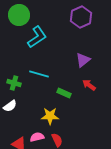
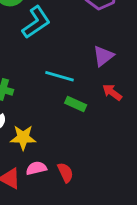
cyan line: (39, 74) -> (60, 76), moved
yellow star: (50, 116) -> (23, 138), moved

